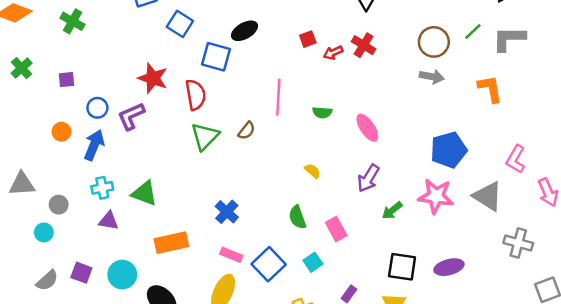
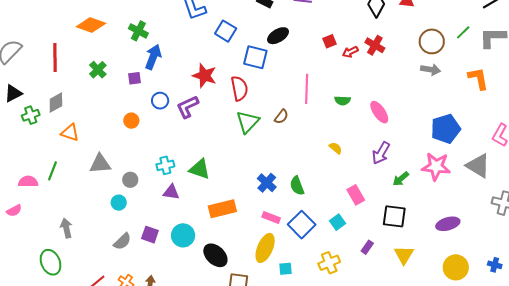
blue arrow: (94, 145) -> (153, 57), moved
green semicircle: (297, 217) -> (297, 186), moved
black square: (402, 267) -> (394, 216), moved

